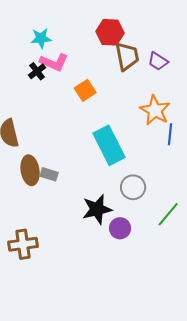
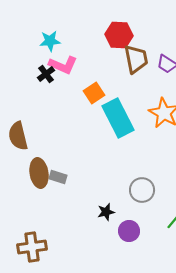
cyan rectangle: (109, 145) -> (118, 118), moved
black star: (97, 209) -> (106, 212), size x0.6

